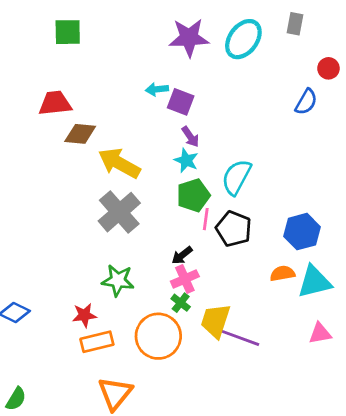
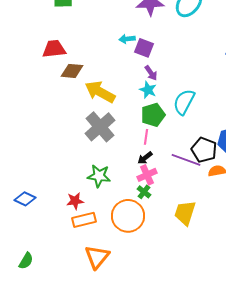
pink line: (206, 219) -> (146, 137), moved
black pentagon: (234, 229) -> (204, 150), moved
yellow trapezoid: (216, 321) -> (185, 213), moved
purple line: (239, 338) -> (186, 160), moved

